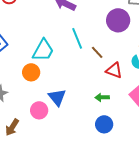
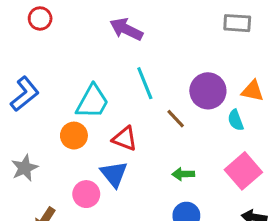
purple circle: (118, 20) -> (208, 91), moved
brown line: (97, 52) -> (176, 119), moved
red triangle: (114, 70) -> (125, 139), moved

